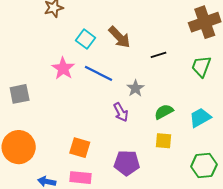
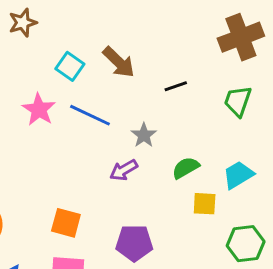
purple arrow: (121, 112) -> (124, 170), turned 90
yellow square: (163, 141) -> (205, 204), moved

